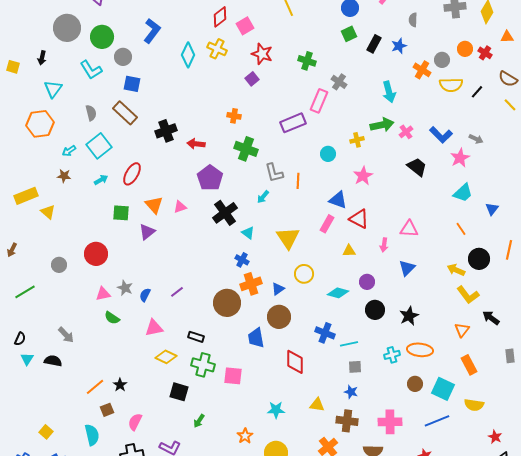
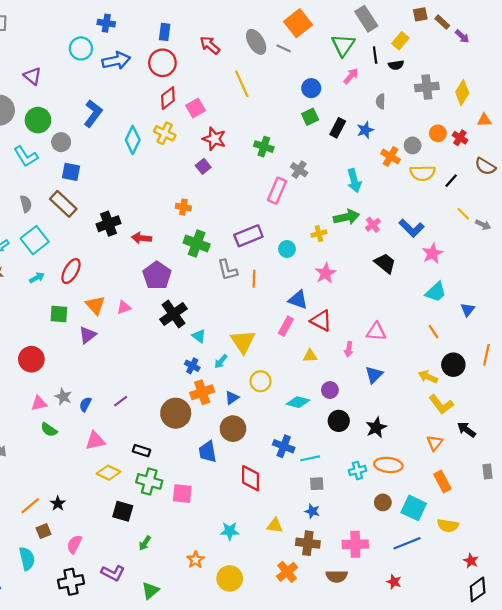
yellow line: (510, 105) -> (463, 214), moved
purple rectangle: (293, 123) -> (248, 236), moved
gray arrow: (476, 139) -> (483, 225), moved
cyan arrow: (263, 197) -> (221, 361), moved

